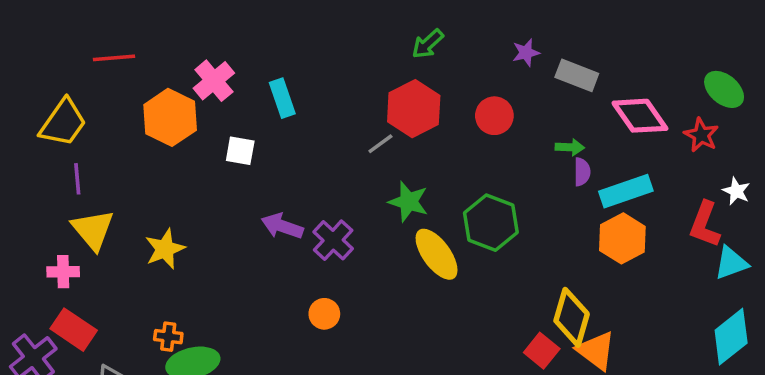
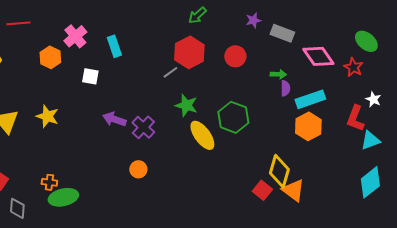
orange hexagon: (170, 117) -> (50, 57), size x0.7
yellow star: (165, 249) -> (47, 116), moved, turned -30

